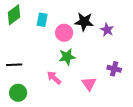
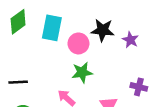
cyan rectangle: (42, 20) -> (52, 28), size x1.5

